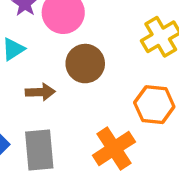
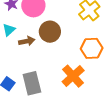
brown arrow: (40, 92) -> (27, 41), moved

